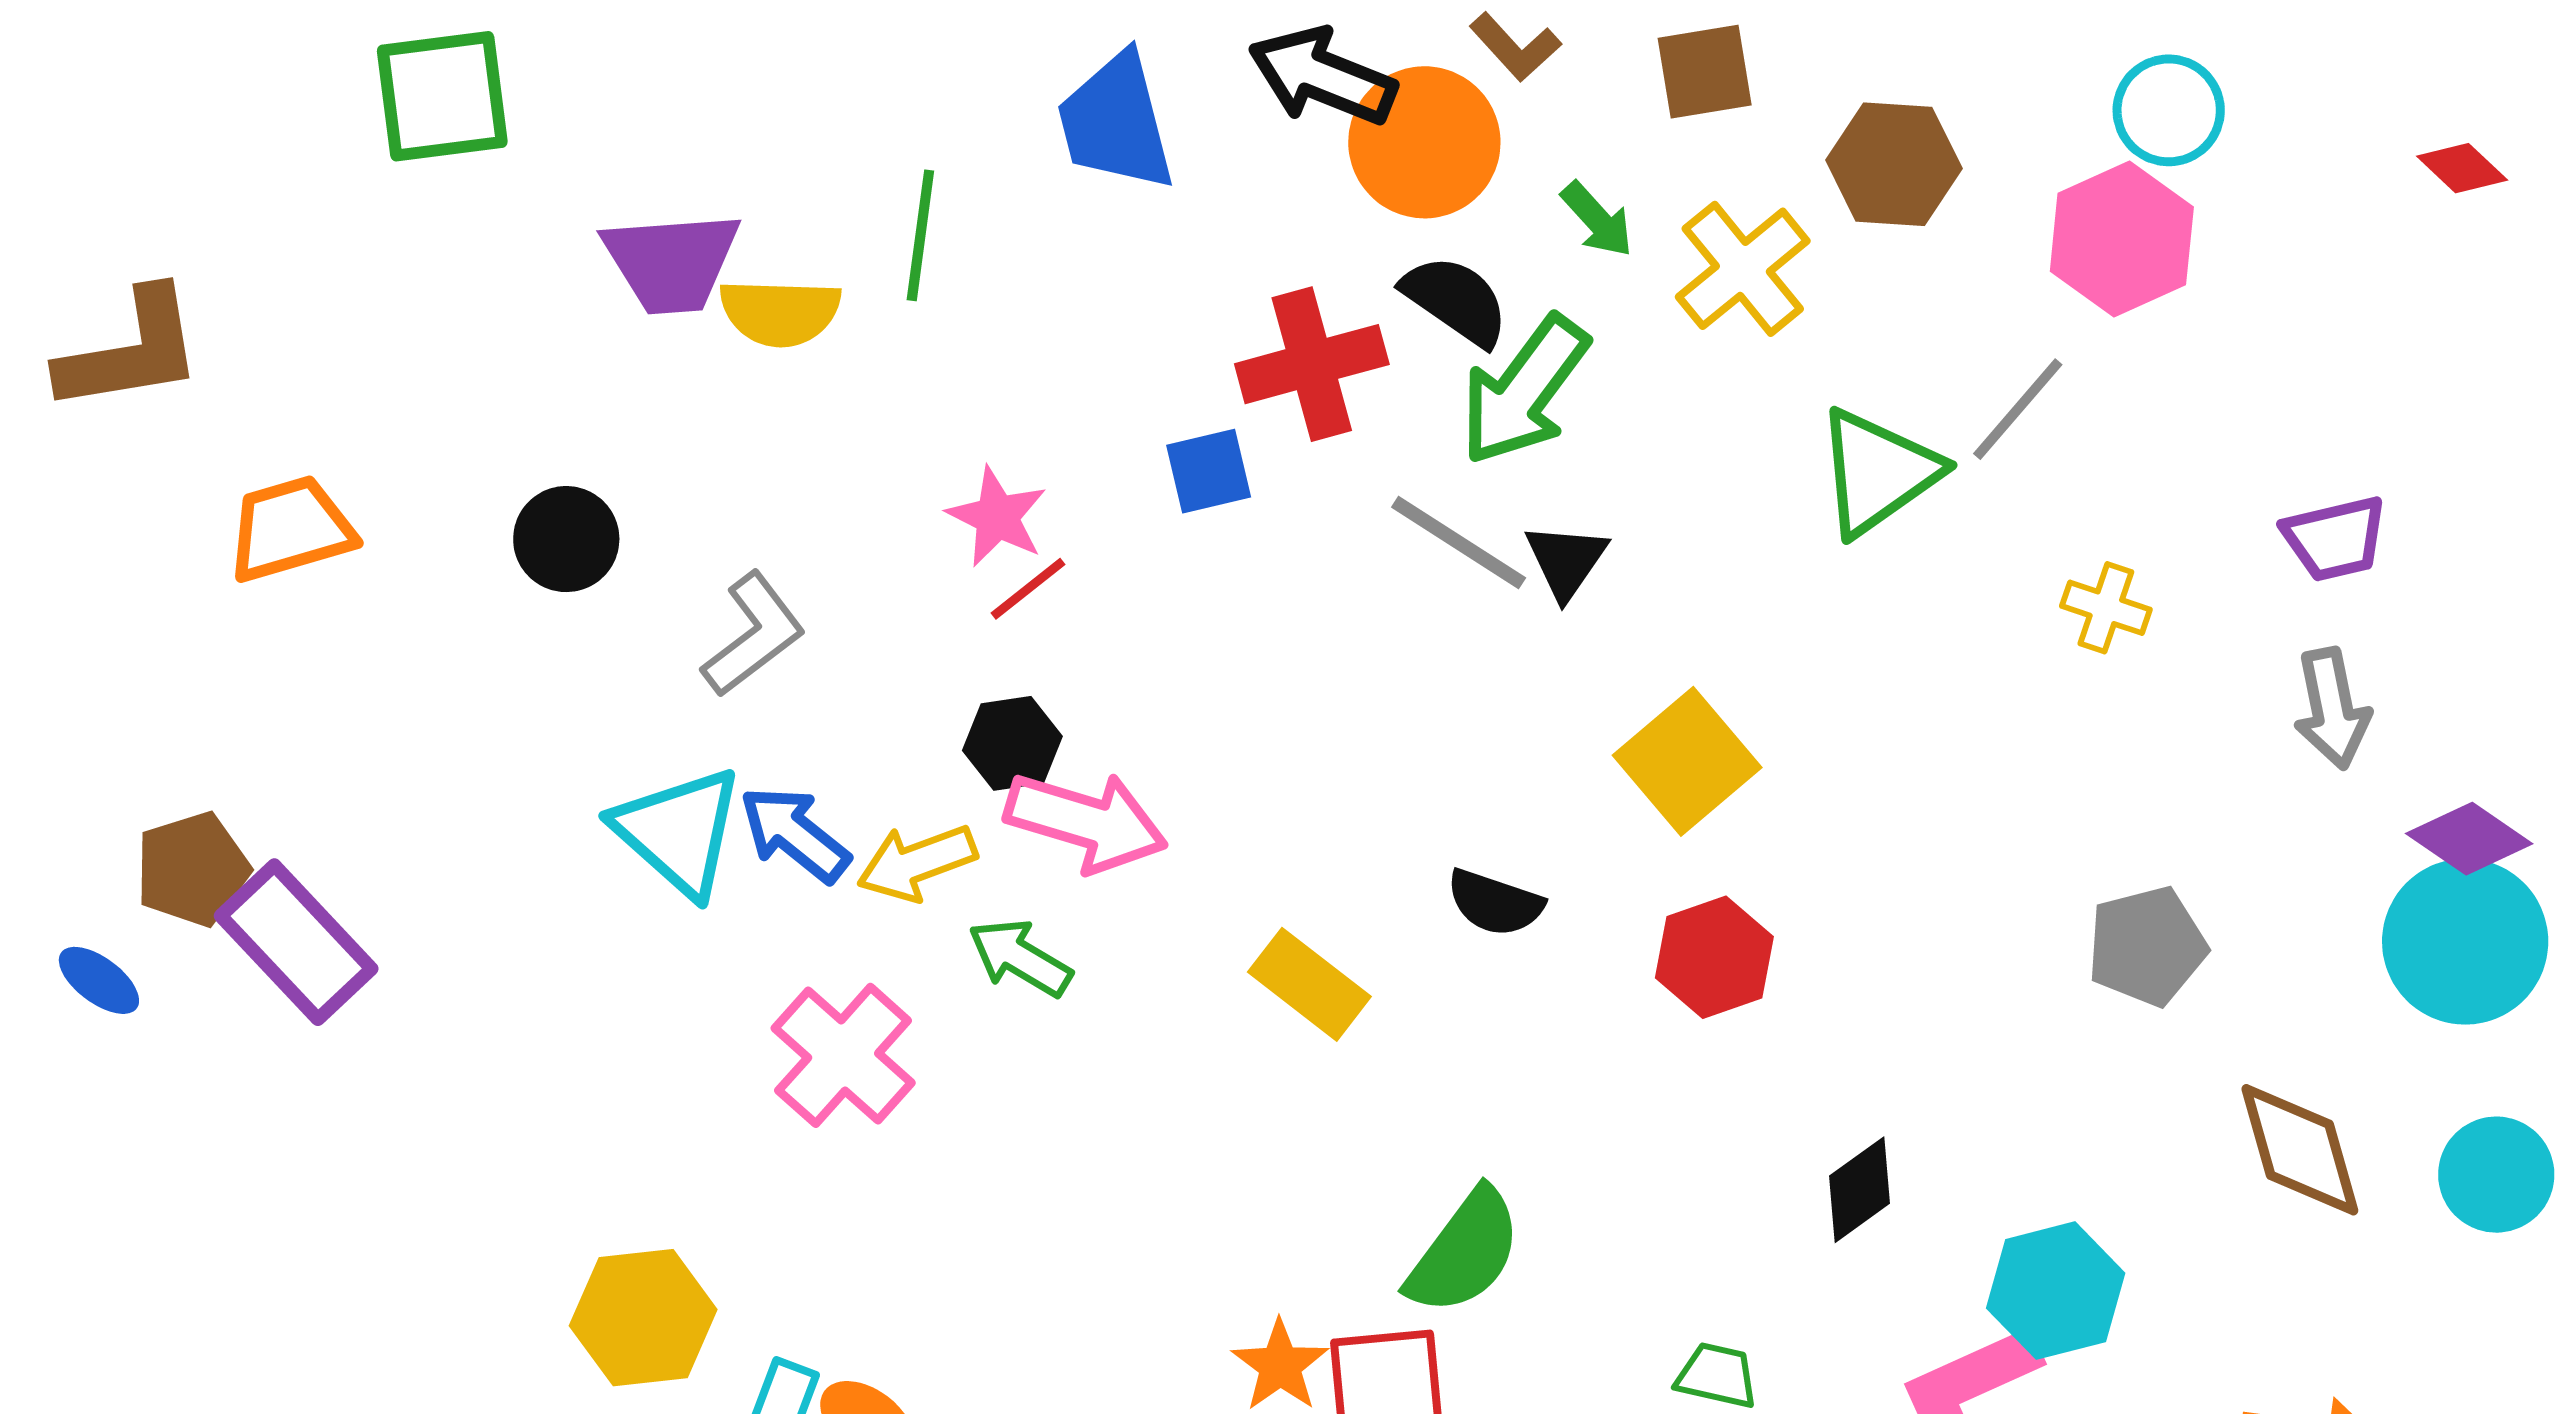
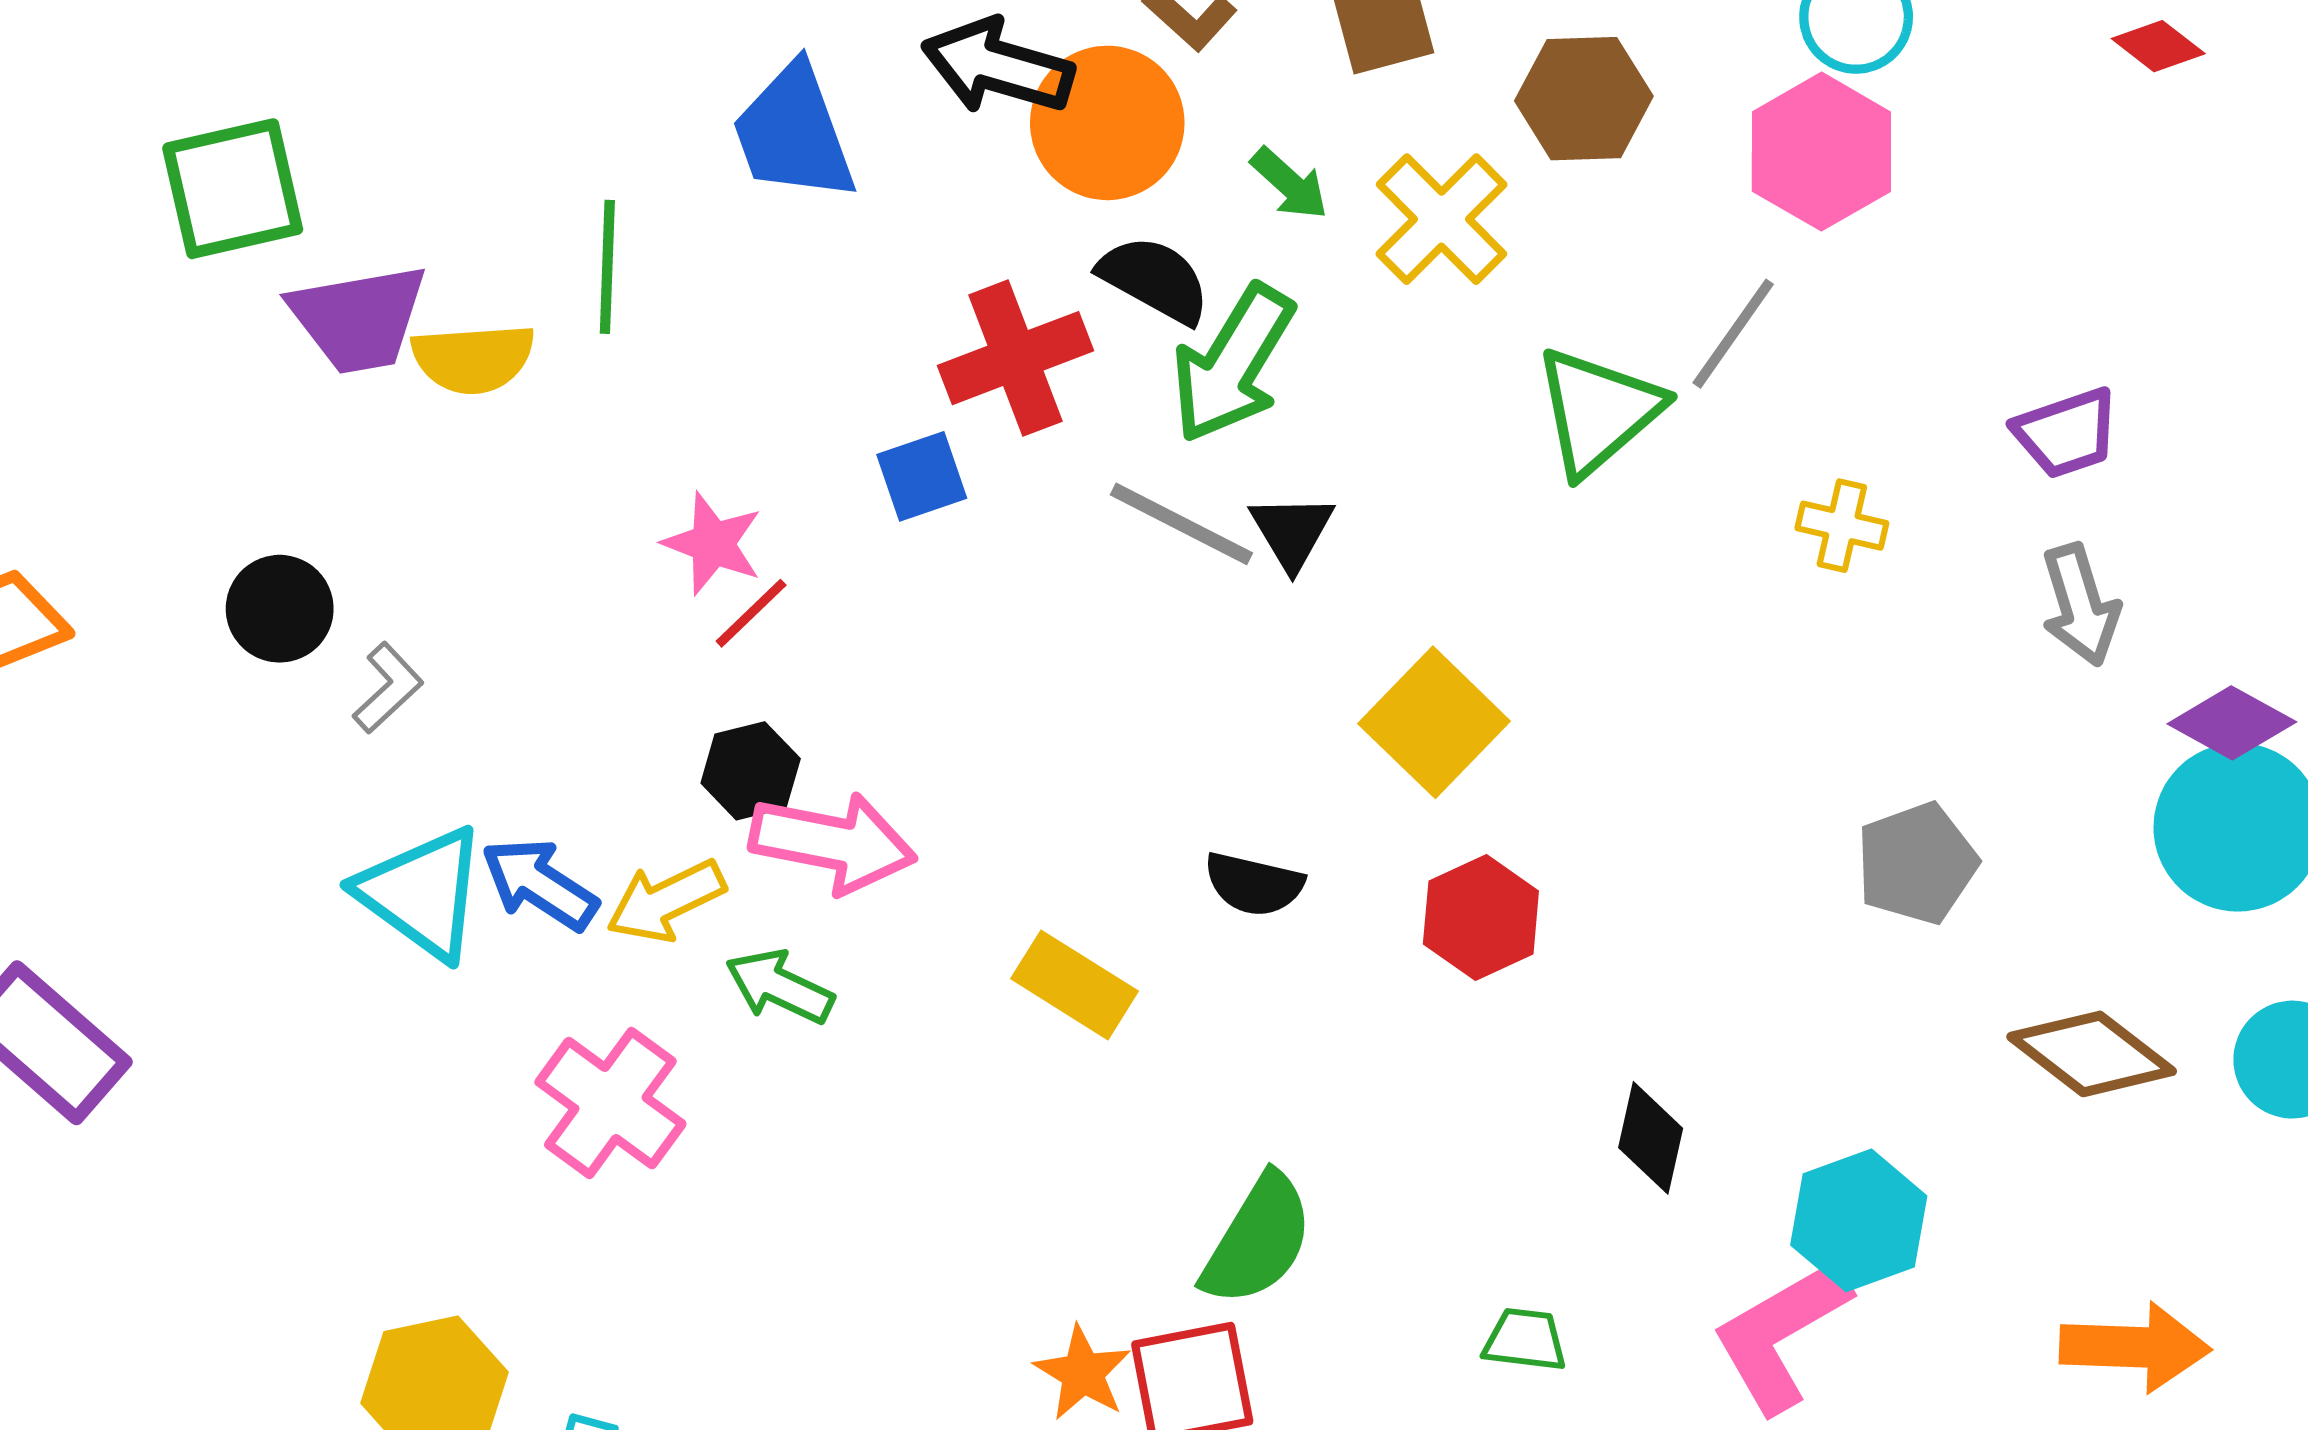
green square: (442, 96) -> (233, 189), moved
gray L-shape: (754, 635) -> (388, 688), moved, size x0.7
brown diamond: (2300, 1150) -> (2092, 1054), turned -31
black diamond: (1860, 1190) -> (1651, 1138), turned -36

